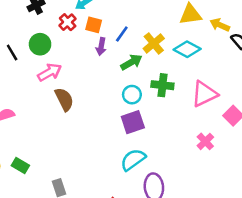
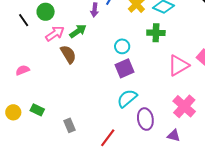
green arrow: (131, 62) -> (78, 31), moved
green cross: (162, 85) -> (156, 33), moved
pink triangle: (204, 94) -> (178, 65), moved
pink cross: (205, 141) -> (184, 106), moved, size x1.6

